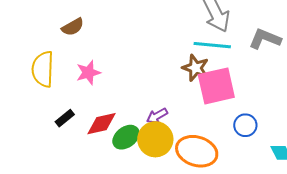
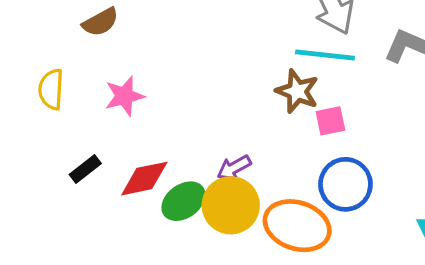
yellow semicircle: (43, 69) -> (51, 89), size x0.7
pink square: (216, 86) -> (330, 121), size x0.5
blue circle: (245, 125) -> (345, 184), moved, size x1.4

